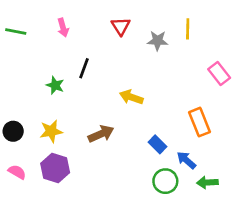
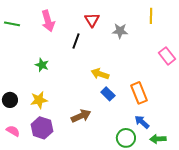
pink arrow: (63, 28) -> (48, 21), size x1.5
yellow line: (188, 29) -> (151, 16), moved
black line: (84, 68) -> (76, 41), moved
orange rectangle: (199, 122) -> (139, 93), moved
brown arrow: (101, 134) -> (81, 116), moved
blue rectangle: (157, 144) -> (108, 94), moved

